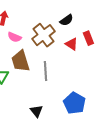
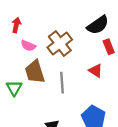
black semicircle: (66, 20) -> (98, 25), moved, size x1.5
red triangle: (71, 44) -> (96, 71), moved

